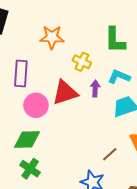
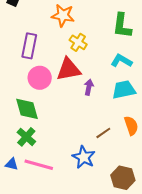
yellow cross: (82, 62) -> (78, 42), moved
purple arrow: (95, 88) -> (89, 87), moved
green diamond: (27, 139) -> (27, 109), turned 68

